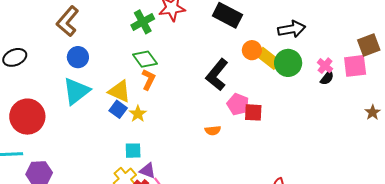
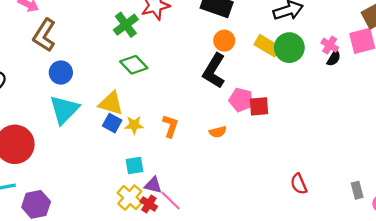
orange circle: (252, 50) -> (224, 41), moved
orange L-shape: (148, 79) -> (170, 126), moved
yellow star: (138, 114) -> (134, 125), turned -30

